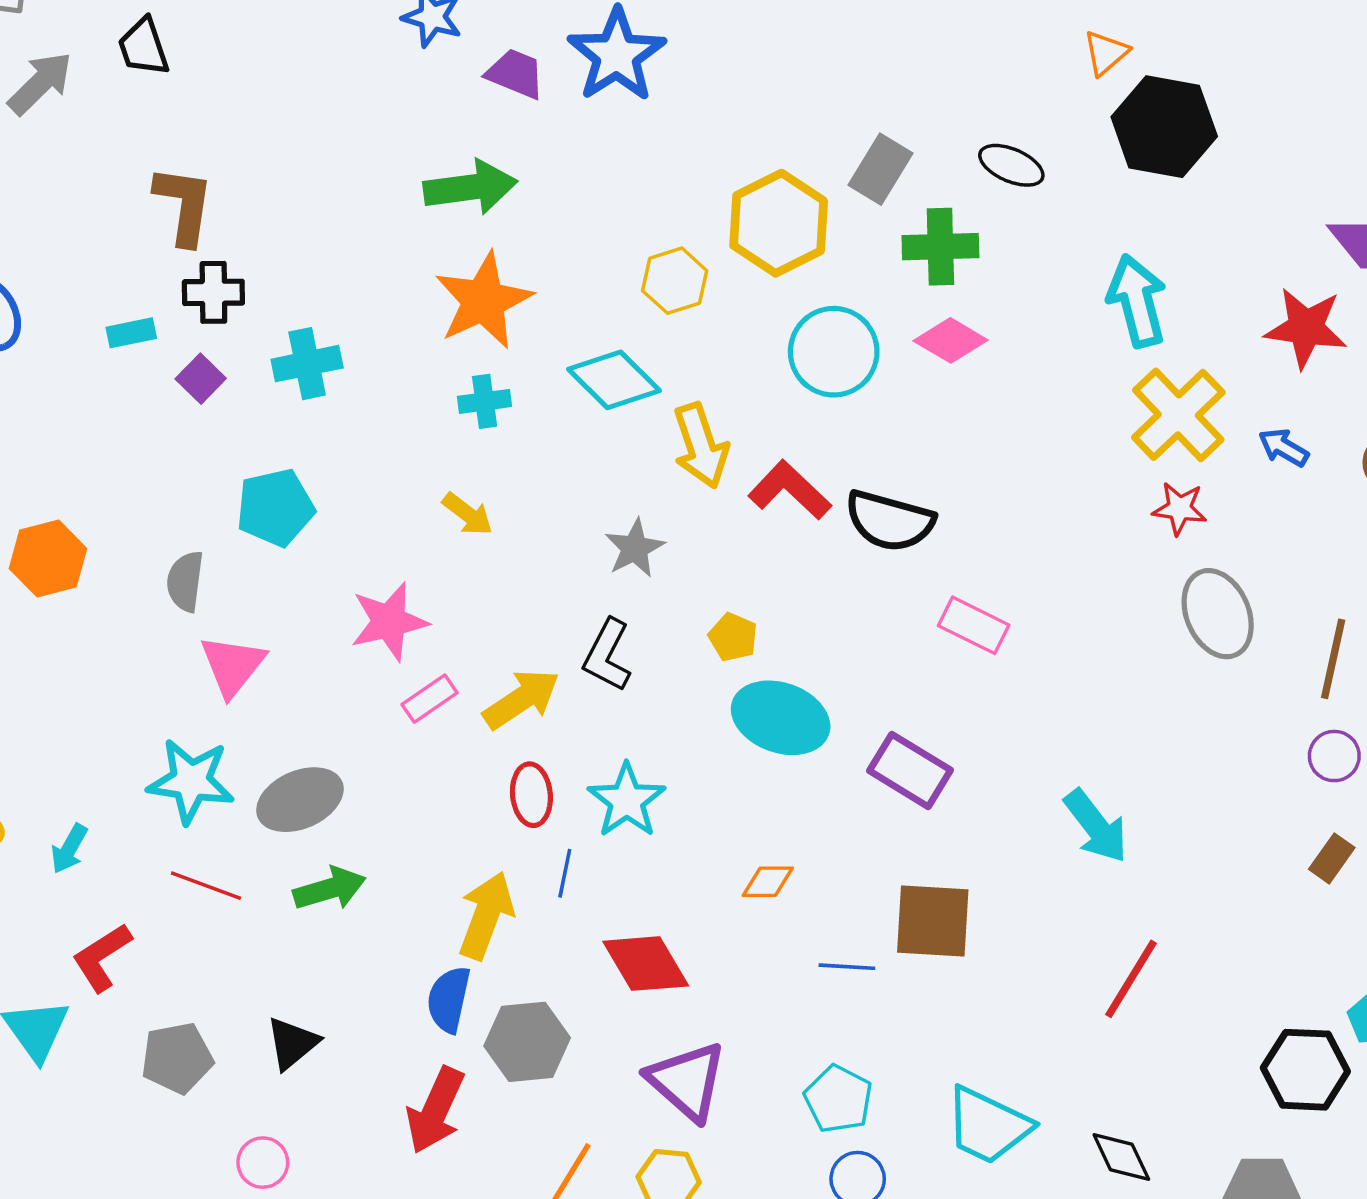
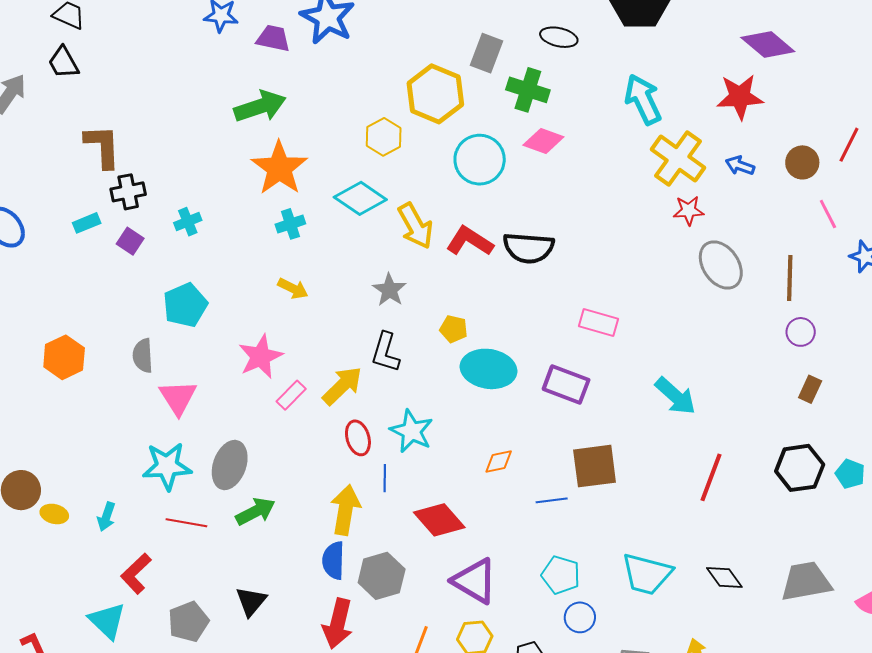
green cross: (940, 247) -> (528, 90), turned 30
cyan cross: (307, 364) -> (188, 222), size x0.7
pink rectangle: (974, 625) -> (598, 323), moved
gray ellipse: (300, 800) -> (230, 465), turned -36
black hexagon: (1305, 1070) -> (800, 468), moved

